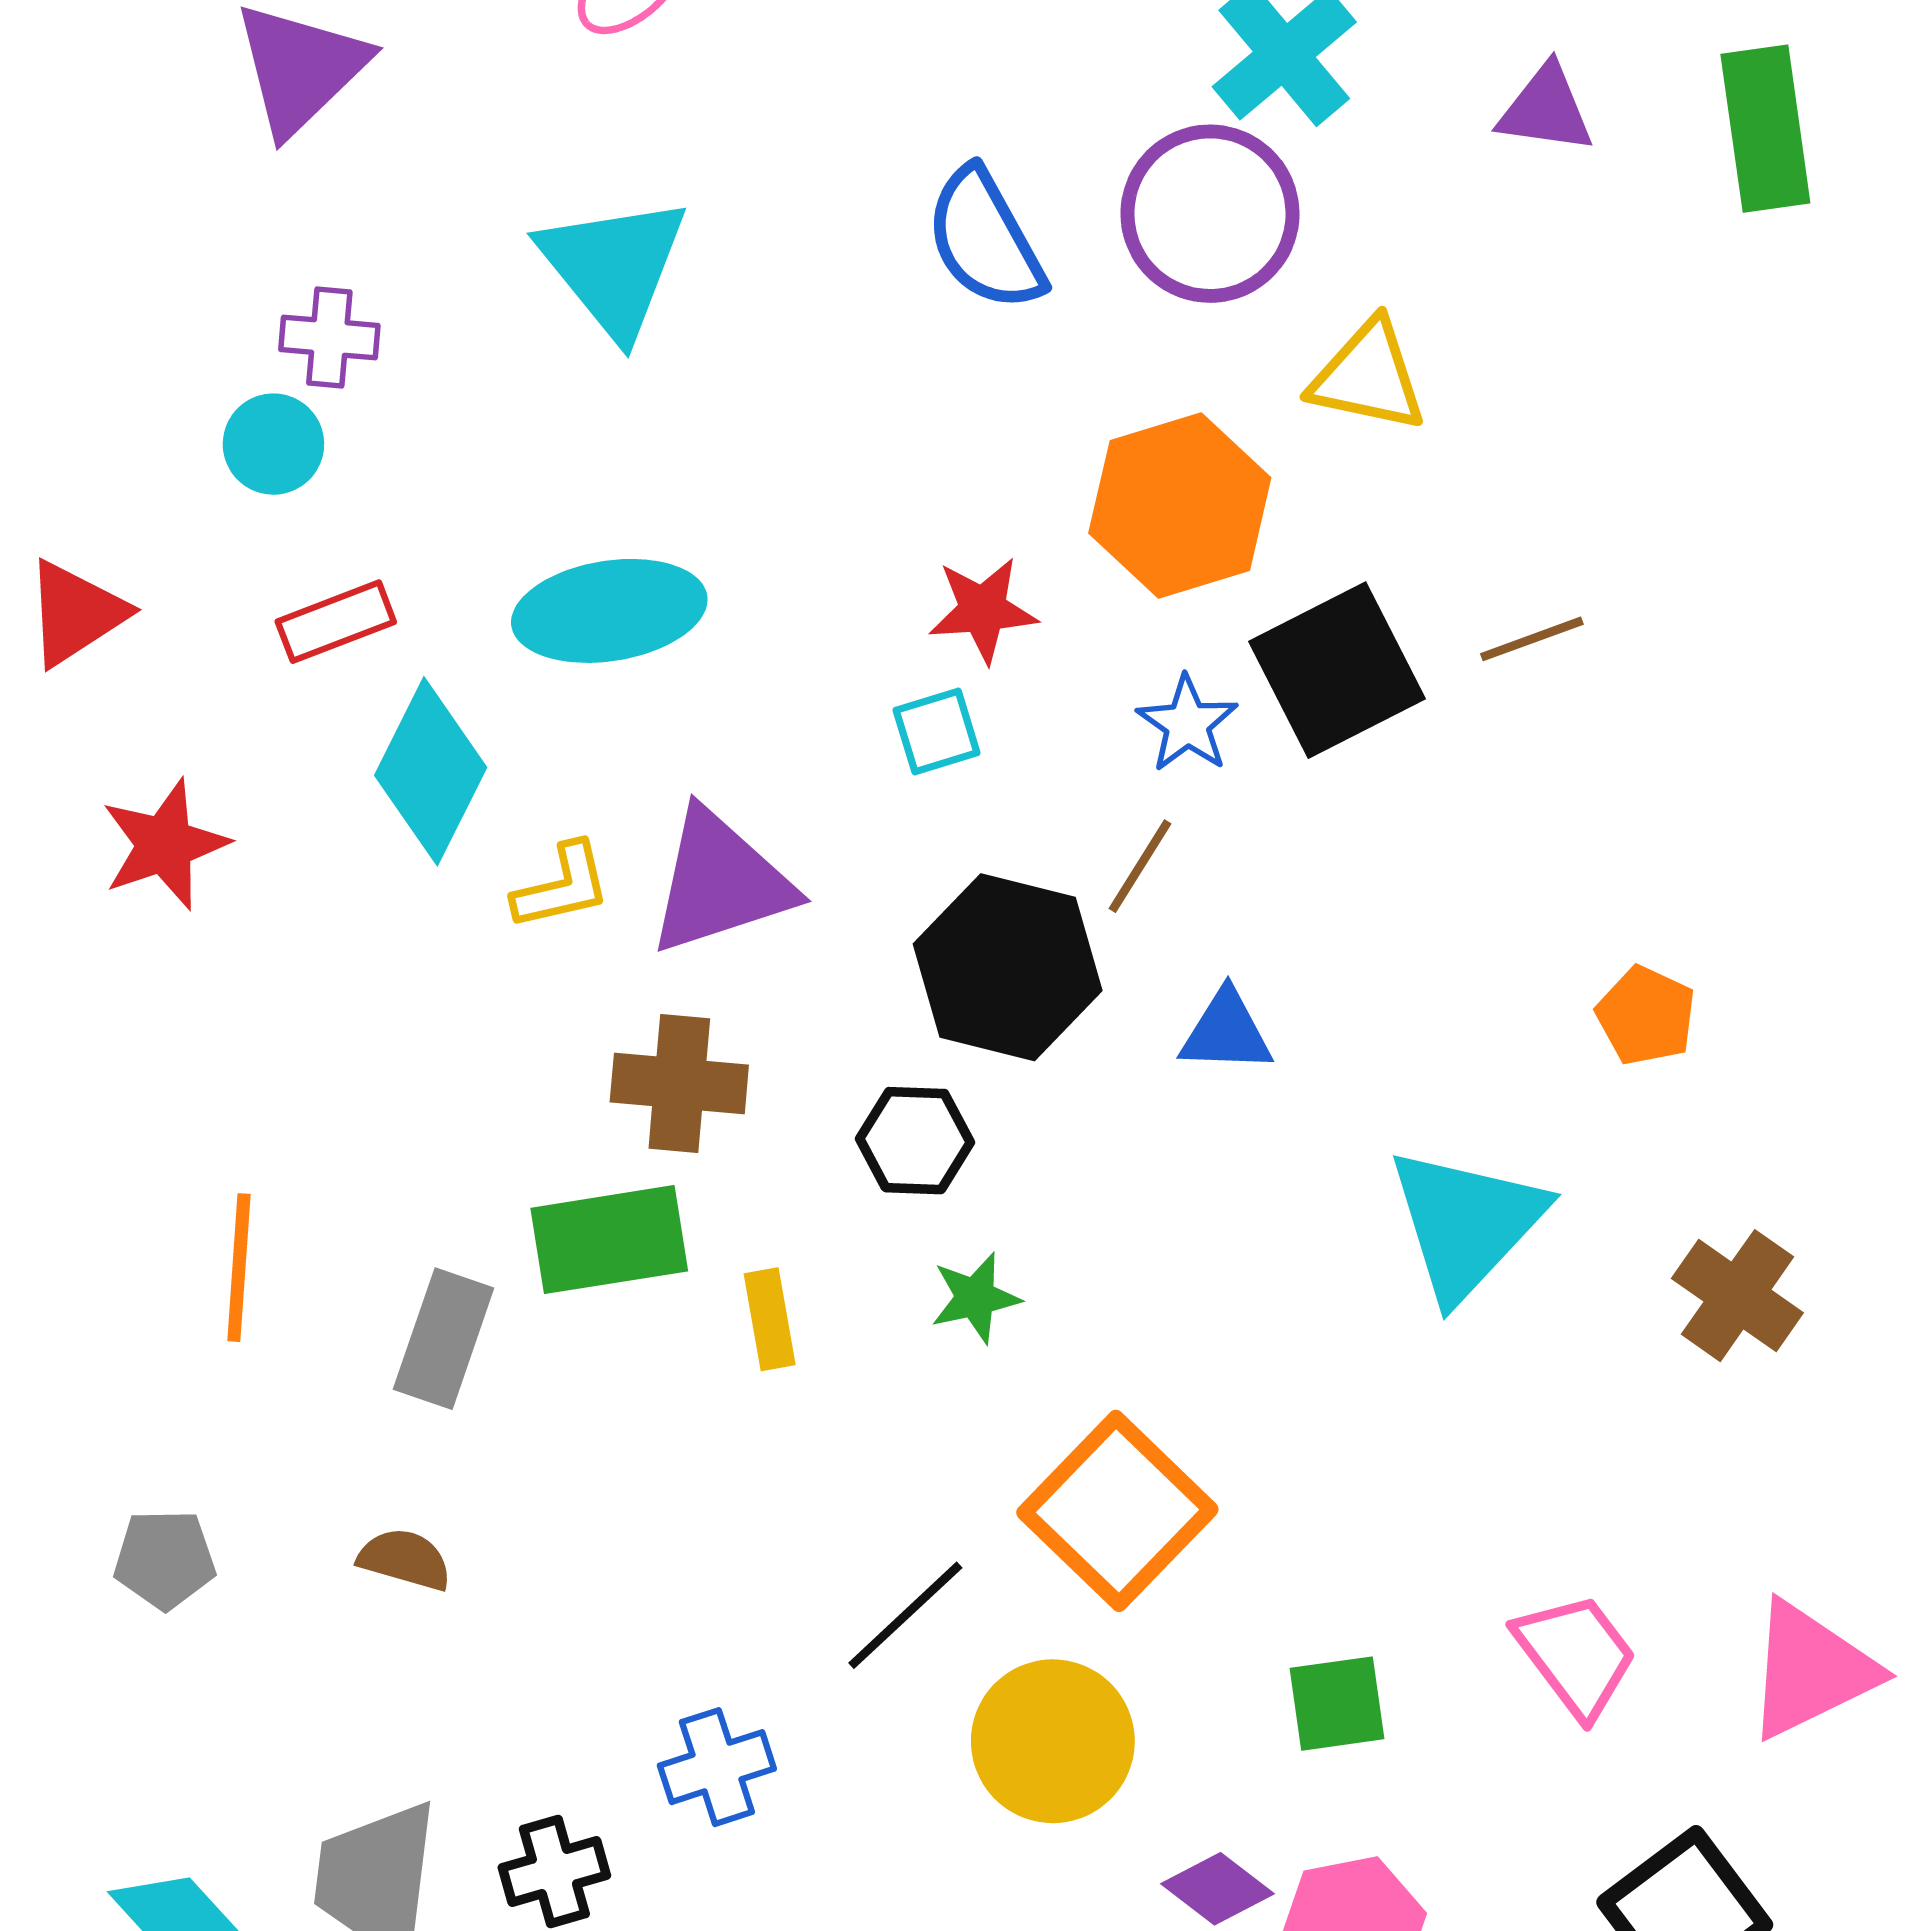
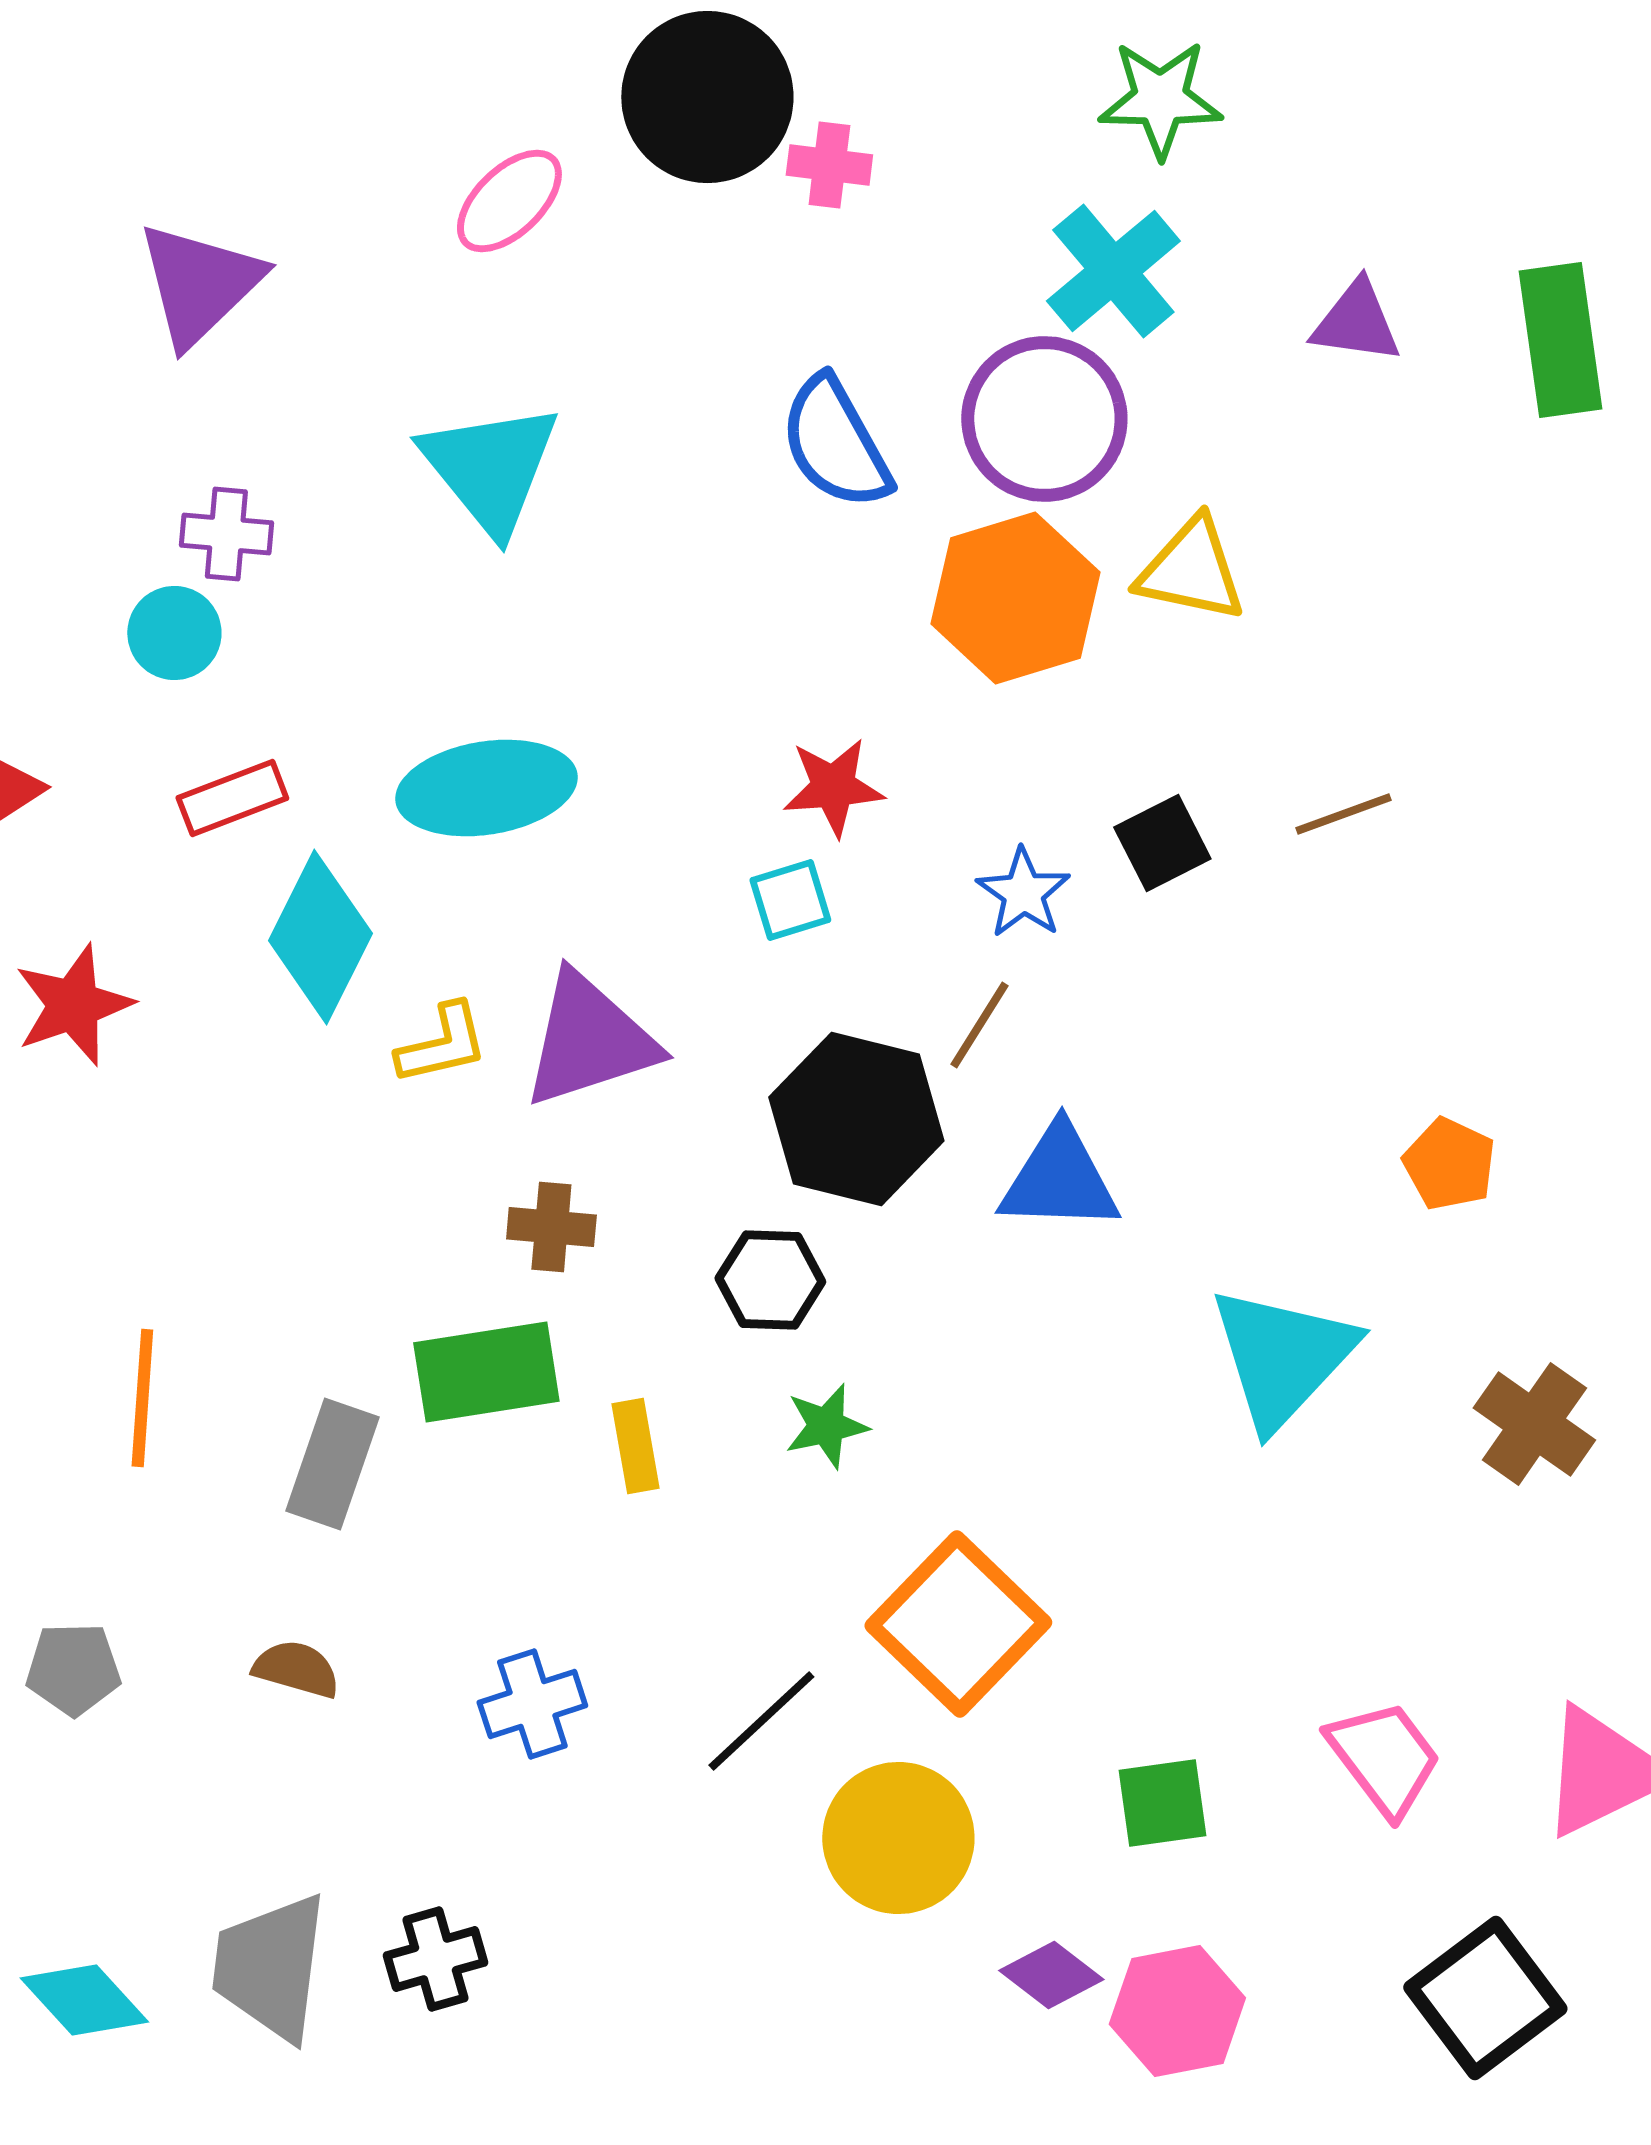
orange hexagon: (1180, 505) -> (1015, 598), moved
black square: (1337, 670) -> (1162, 843), size x0.6
blue triangle: (1226, 1032) -> (1059, 1179), size x1.4
brown cross: (679, 1084) -> (551, 1227), size x0.7
blue cross: (717, 1767) -> (532, 1704), moved

